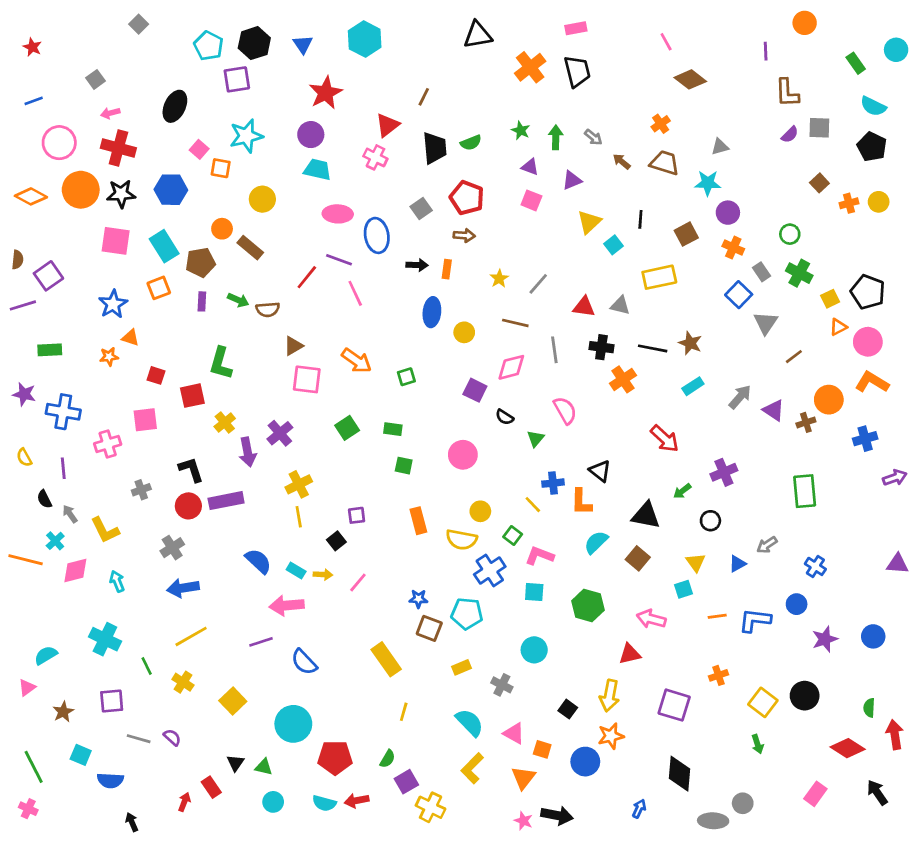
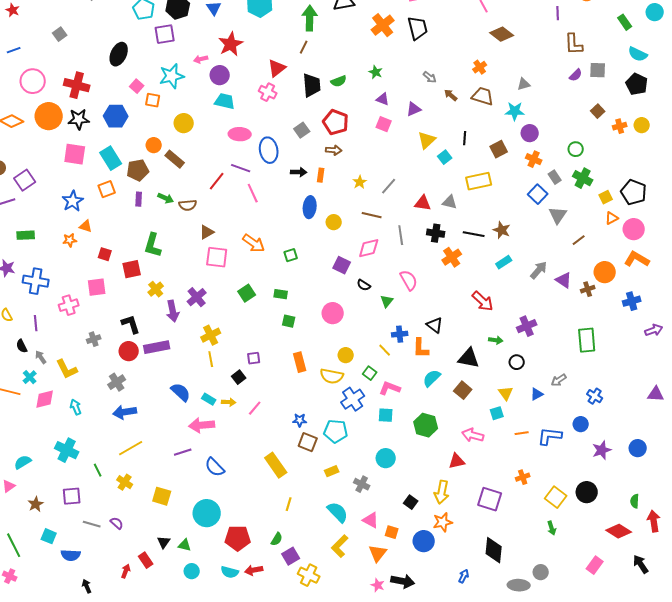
pink arrow: (110, 113) -> (201, 59), moved
green arrow: (556, 137) -> (310, 18), moved, size x1.4
green arrow: (682, 491) -> (496, 340), turned -136
yellow square: (233, 701) -> (162, 496), turned -30

